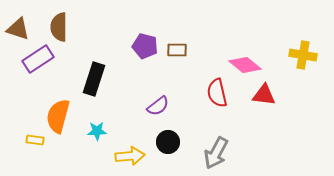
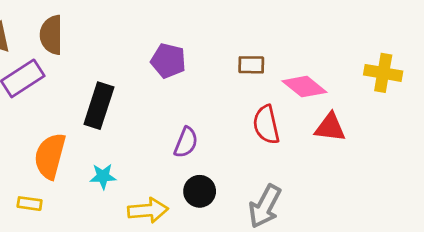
brown rectangle: (177, 50) -> (251, 65), moved
purple semicircle: (158, 106) -> (186, 142), turned -30
yellow rectangle: (35, 140) -> (30, 204), moved

